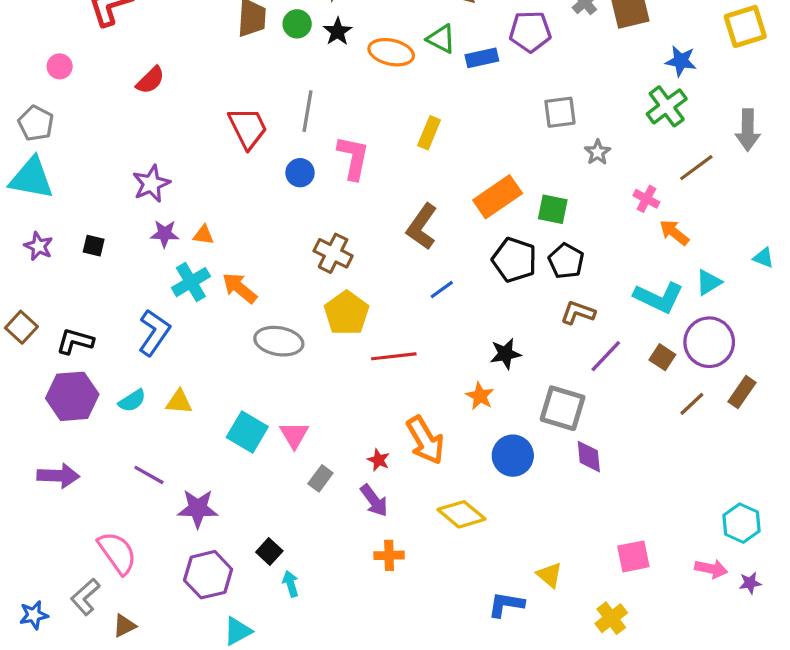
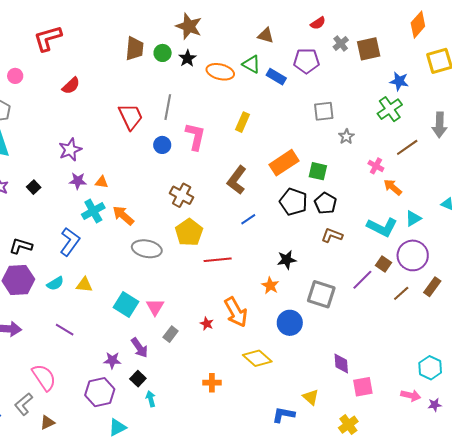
blue rectangle: (482, 58) -> (276, 77), turned 42
black square: (94, 246) -> (34, 187), turned 32
purple line: (606, 356) -> (362, 280), moved
purple diamond: (589, 457) -> (341, 363), moved
purple arrow: (374, 500) -> (139, 348), moved
purple star: (198, 508) -> (112, 360), moved, size x0.7

